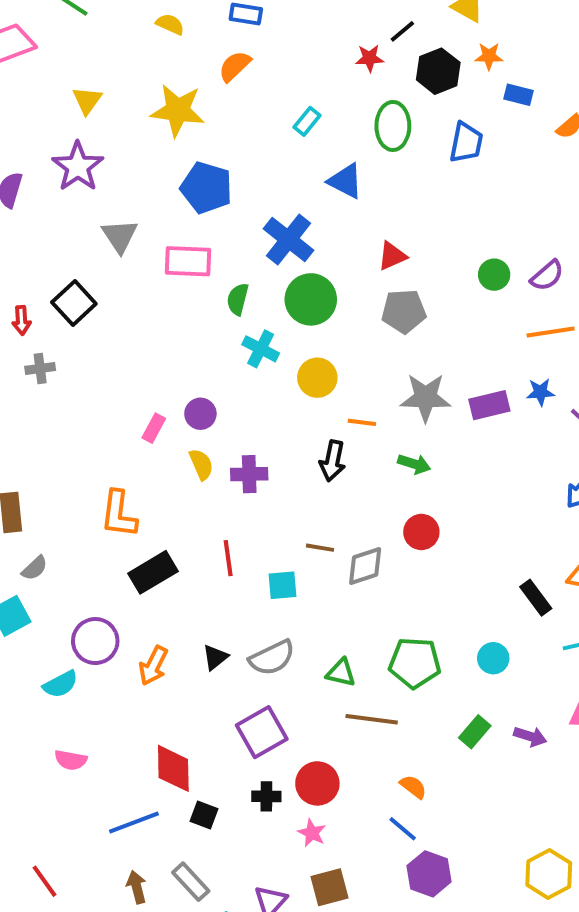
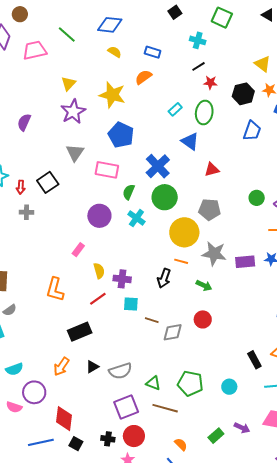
black line: (402, 31) -> (199, 66), moved
green ellipse: (393, 126) -> (204, 112), moved
purple star: (78, 167) -> (73, 112), moved
red triangle: (392, 256) -> (212, 170), moved
yellow circle: (317, 378) -> (184, 232), moved, size x1.5
purple circle: (200, 414) -> (99, 216), moved, size x1.5
red line: (228, 558) -> (98, 299), moved, turned 54
black rectangle: (153, 572) -> (80, 332), moved
cyan square: (282, 585) -> (131, 304), moved
purple circle: (95, 641) -> (34, 392), moved
purple square: (262, 732) -> (126, 407), moved
green rectangle: (475, 732) -> (216, 436), moved

